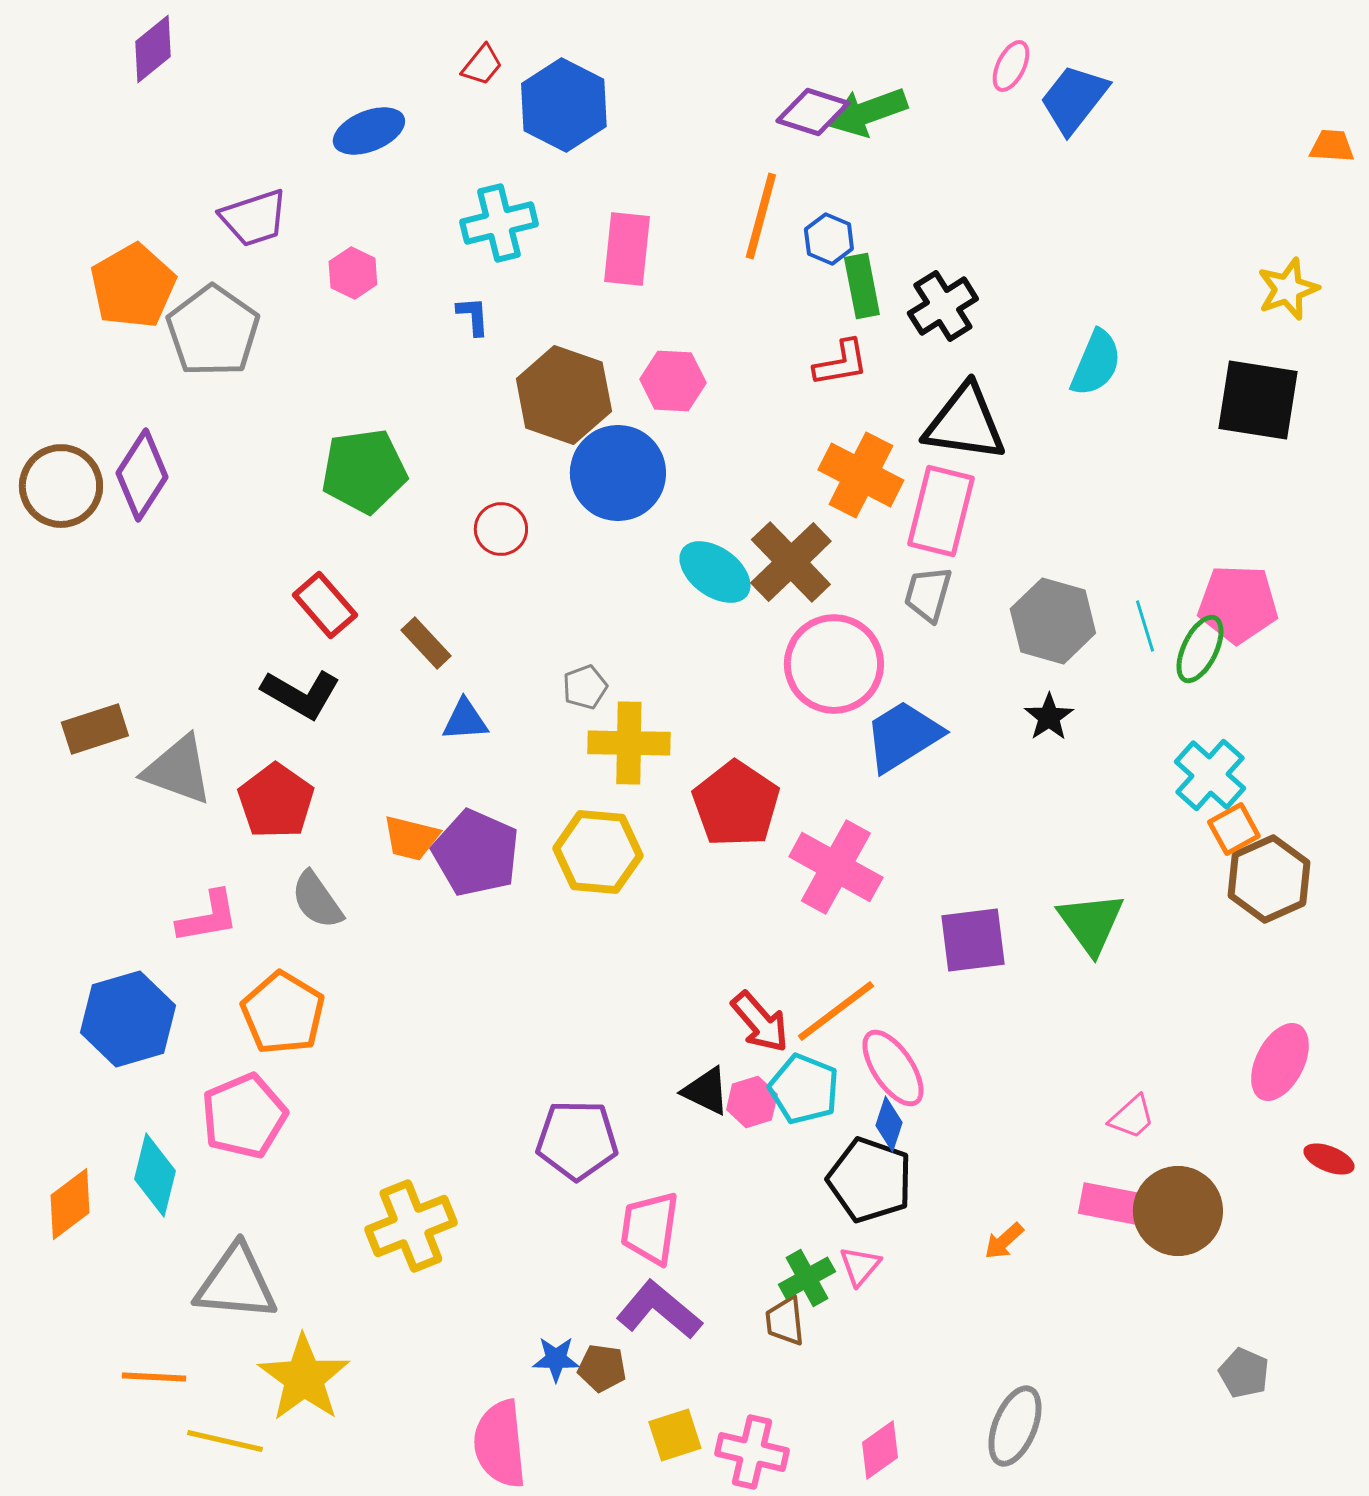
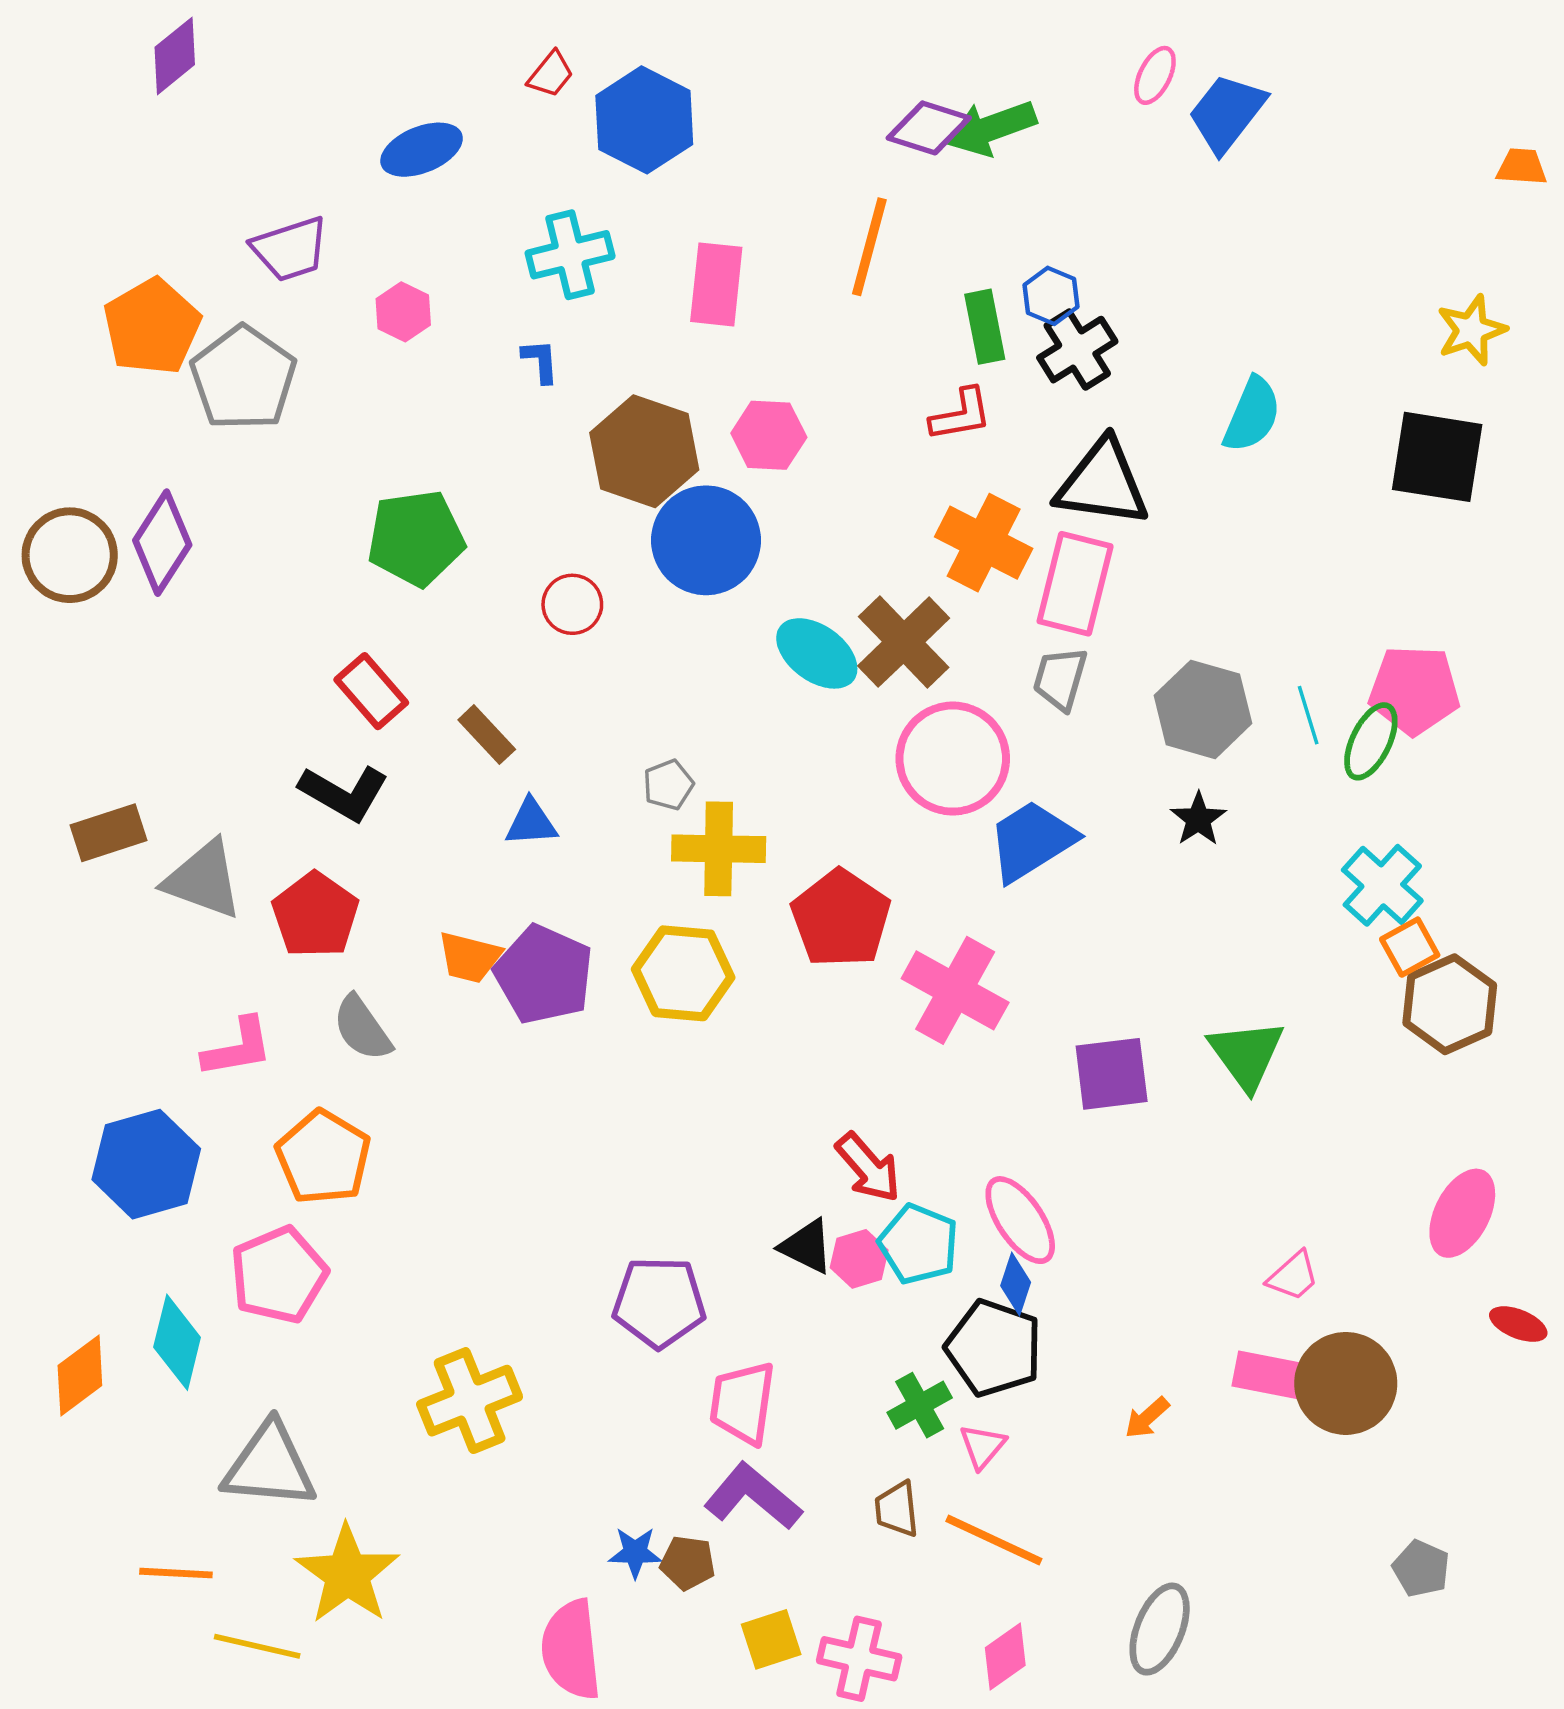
blue hexagon: (829, 239) -> (1051, 296), moved
orange line: (836, 1011) -> (994, 1540), moved, turned 62
green cross: (807, 1278) -> (920, 1405), moved

